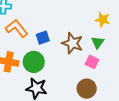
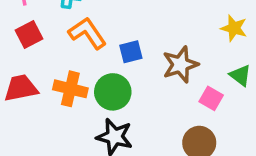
green triangle: (98, 42) -> (240, 75), moved, turned -32
brown star: (72, 43) -> (180, 65), turned 30

